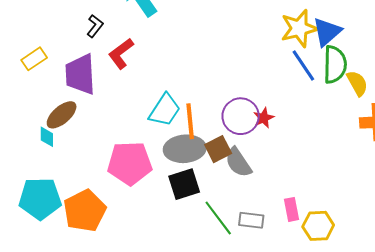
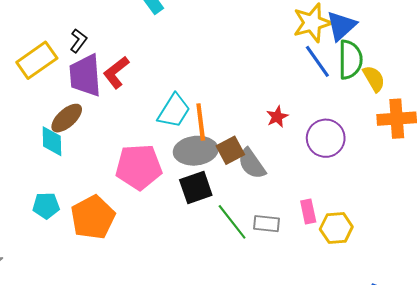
black L-shape: (95, 26) -> (78, 41), moved
red L-shape: (121, 53) -> (116, 72), moved
yellow rectangle: (34, 59) -> (37, 60), size x1.5
purple circle: (241, 116) -> (326, 138), moved
cyan diamond: (47, 137) -> (52, 141), size x1.4
cyan pentagon: (40, 199) -> (46, 206), size x0.6

